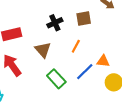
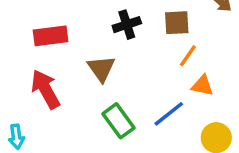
orange line: (76, 46) -> (188, 56), moved
orange triangle: (103, 61) -> (202, 86), moved

